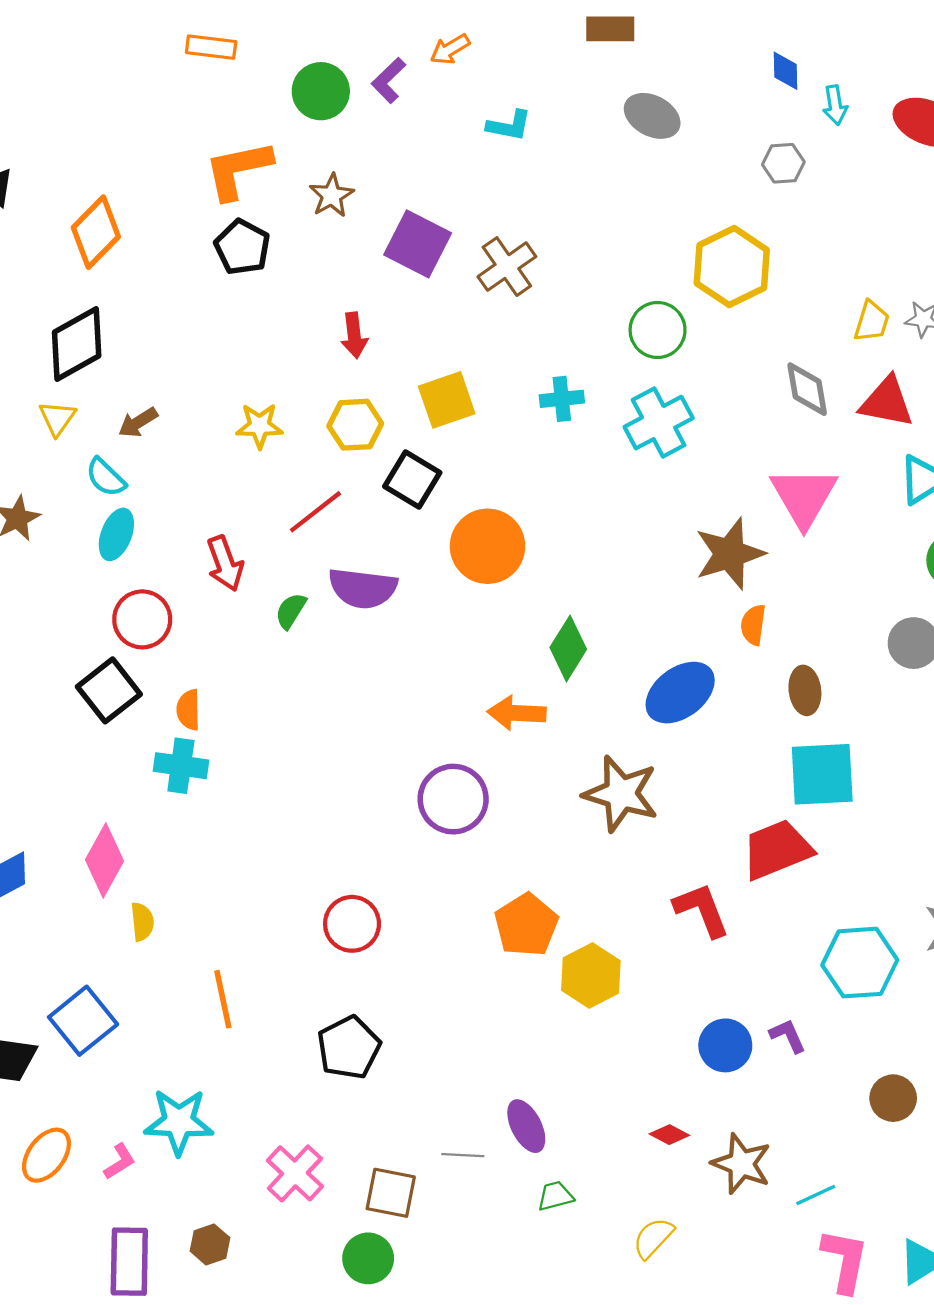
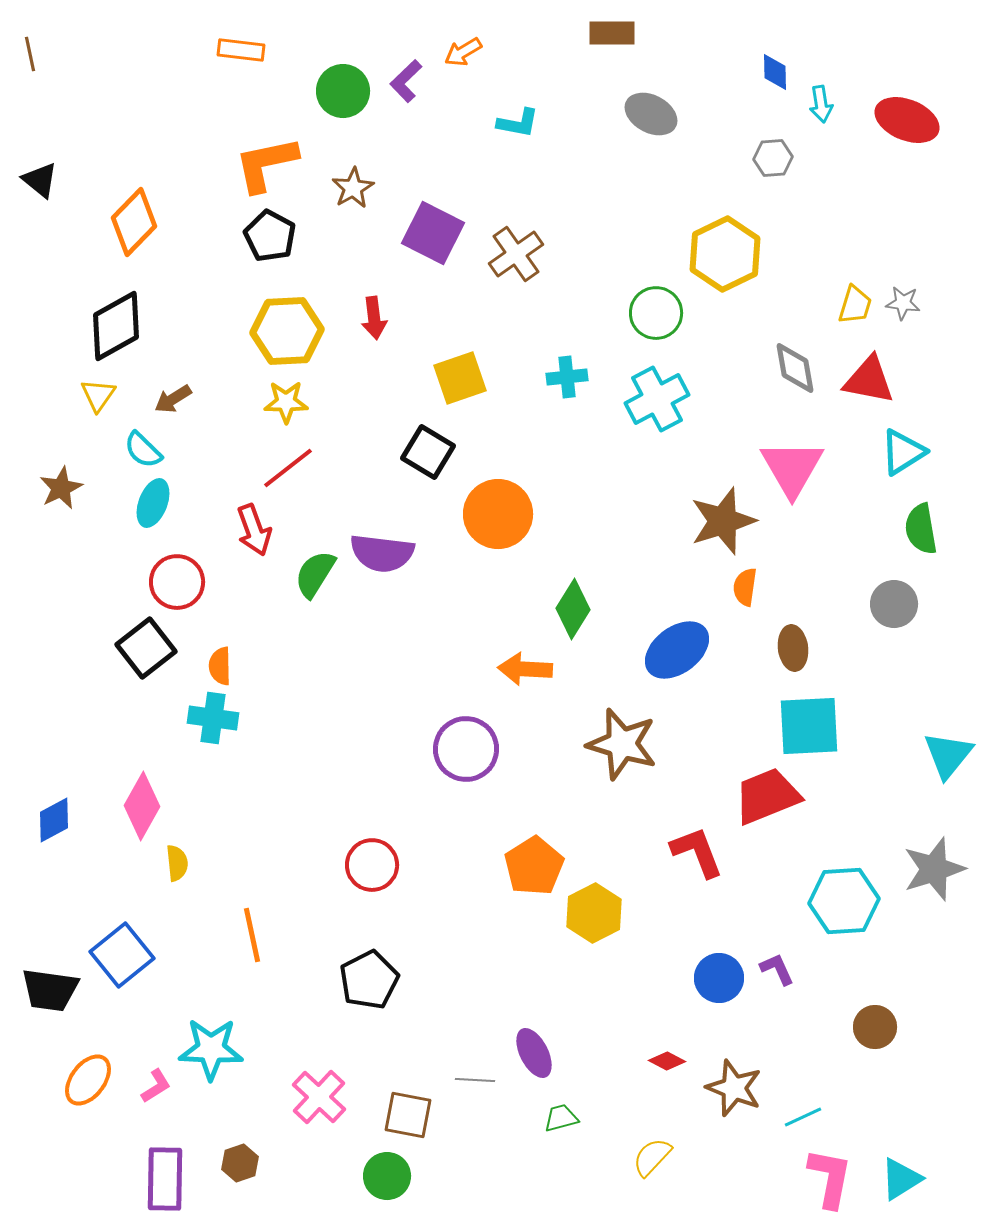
yellow hexagon: (355, 425) -> (287, 331), moved, size x1.4
red line: (315, 512) -> (288, 468), moved
green semicircle: (291, 611) -> (315, 574), size x1.4

